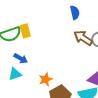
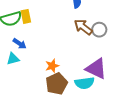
orange star: (46, 79) -> (52, 66), moved

